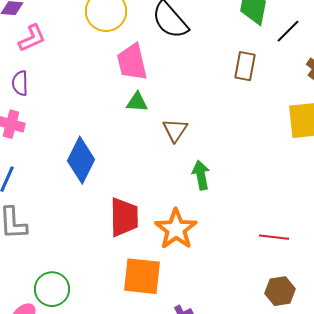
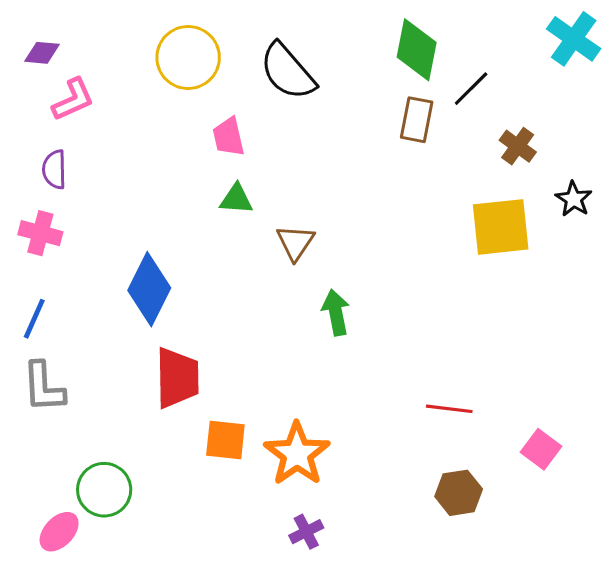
pink trapezoid: (132, 62) -> (229, 137), size x0.7
brown rectangle: (245, 66) -> (417, 120), moved
red trapezoid: (124, 217) -> (177, 378), moved
orange star: (176, 229) -> (297, 454), moved
orange square: (142, 276) -> (225, 440), moved, size x0.7

